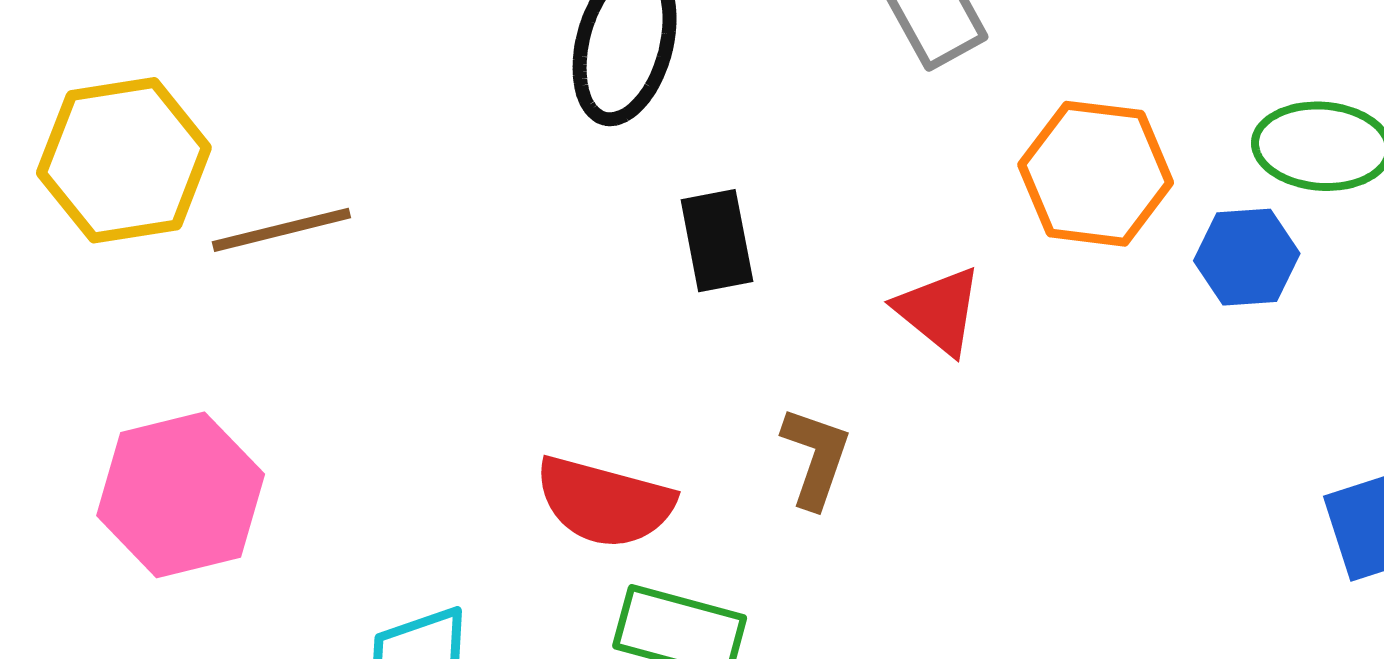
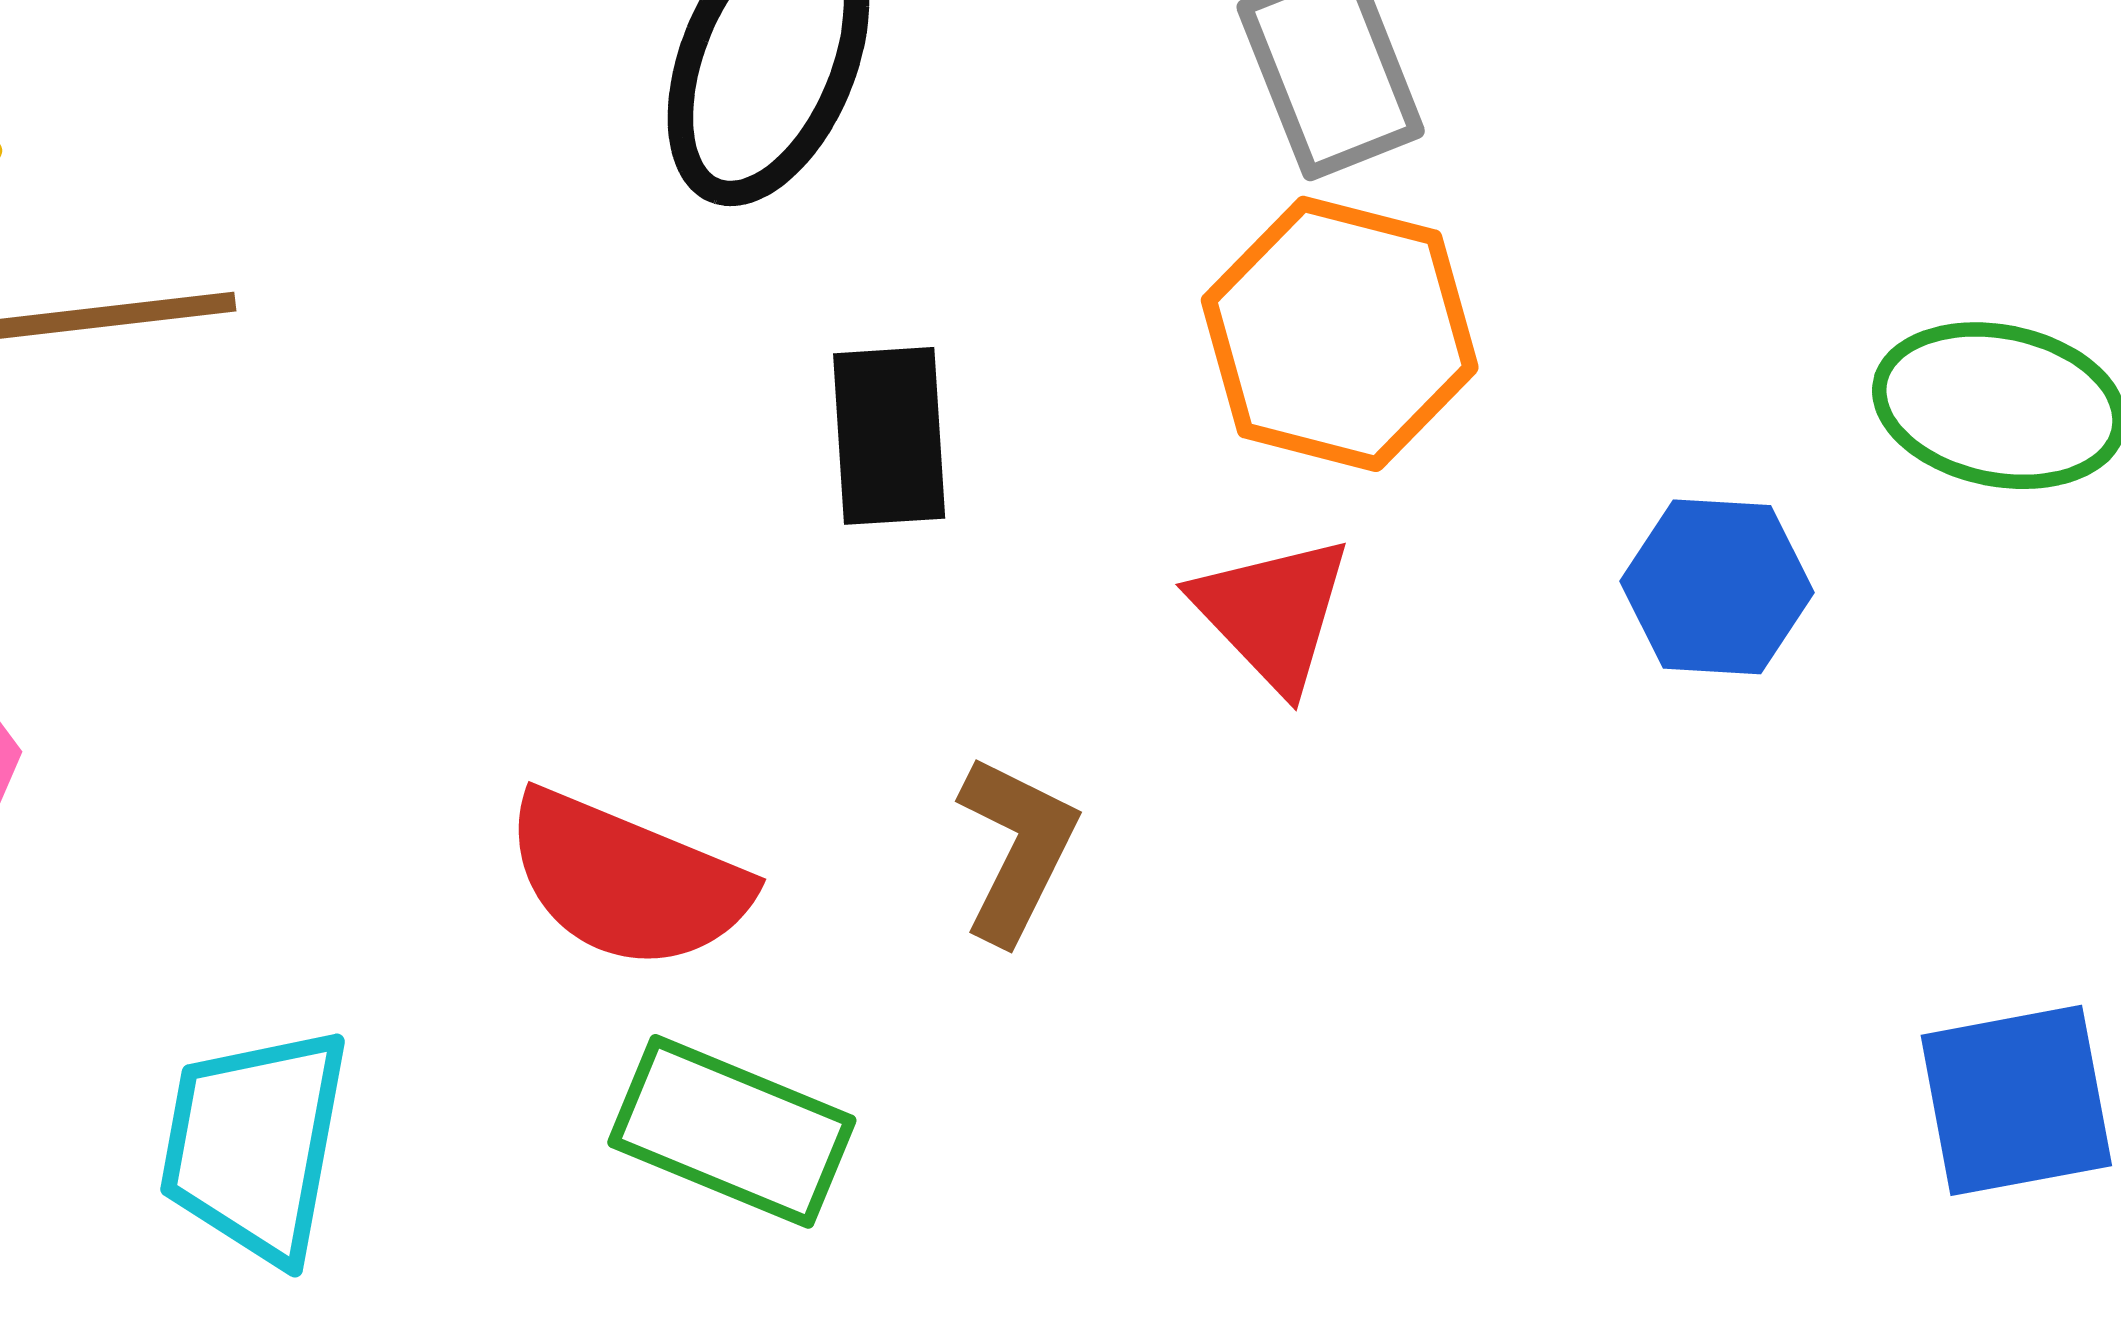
orange hexagon: (1096, 174) -> (1340, 334), moved
blue hexagon: (1247, 257) -> (1717, 587), moved

